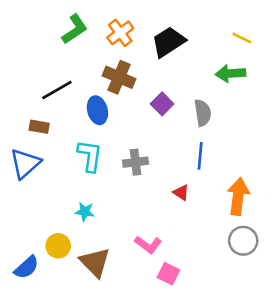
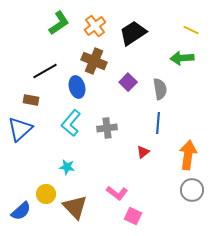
cyan L-shape: (90, 156) -> (71, 123), turned -148
red triangle: (181, 193) -> (143, 152), turned 48

